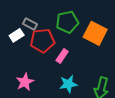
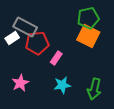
green pentagon: (67, 22) -> (88, 18), moved
gray rectangle: (30, 24) -> (25, 27), size x1.6

